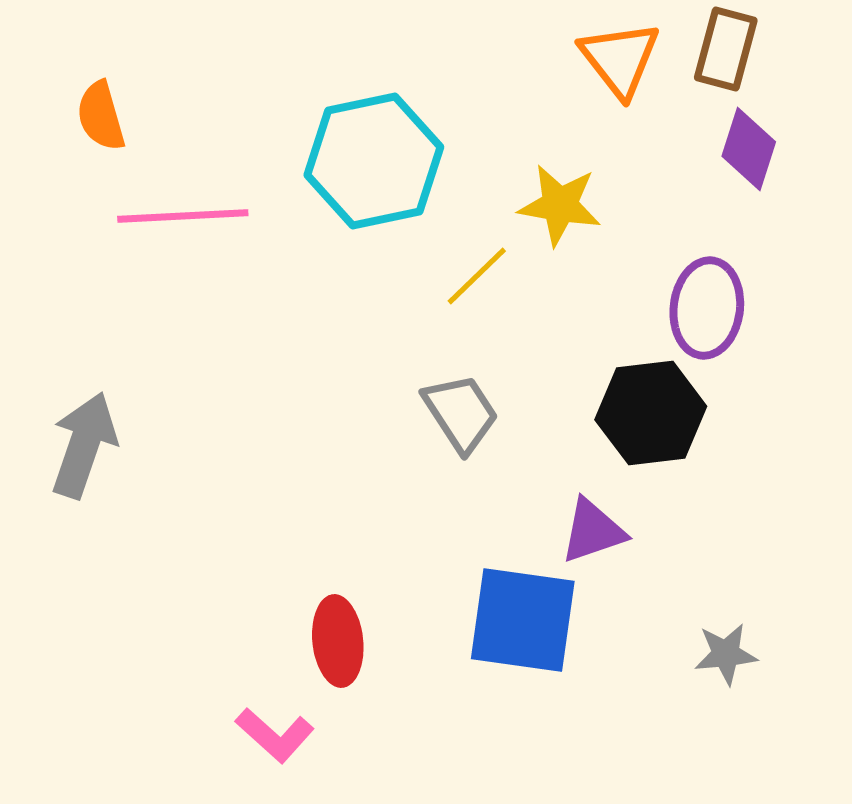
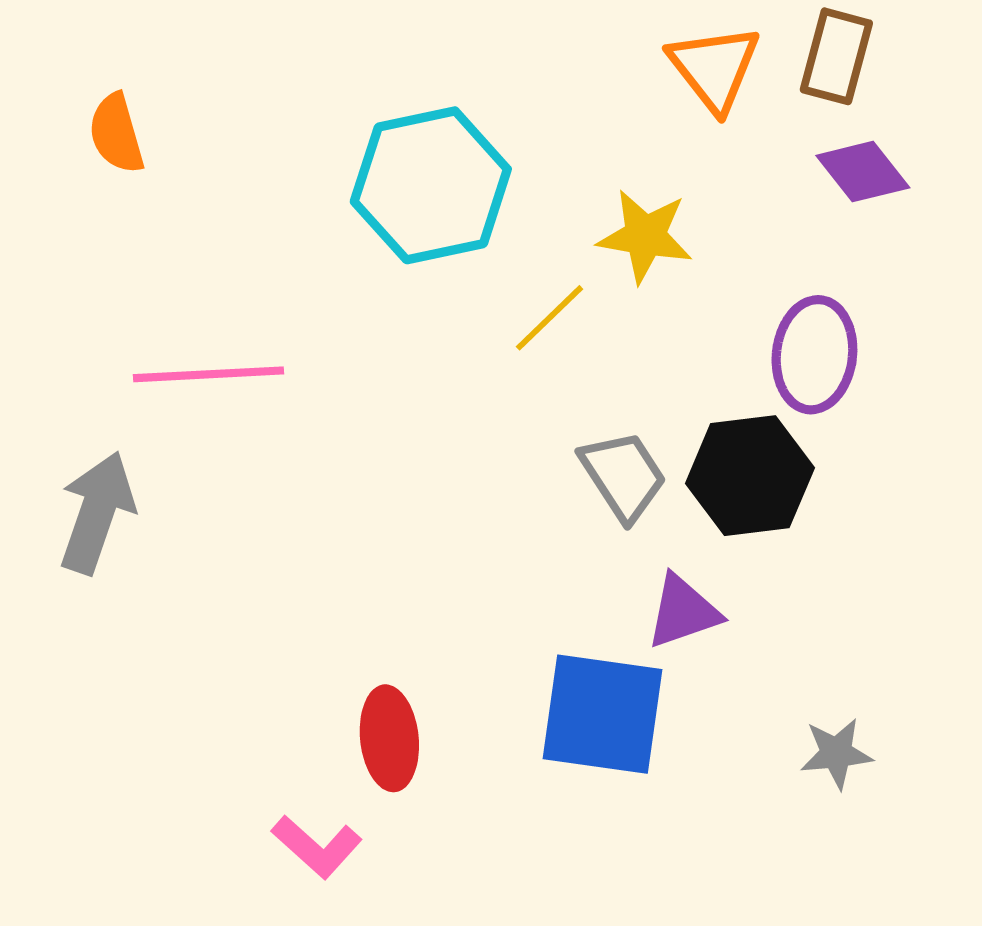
purple diamond: (749, 149) -> (863, 172), turned -56
pink line: (183, 216) -> (209, 374), moved
gray trapezoid: (461, 413) -> (623, 476), moved

